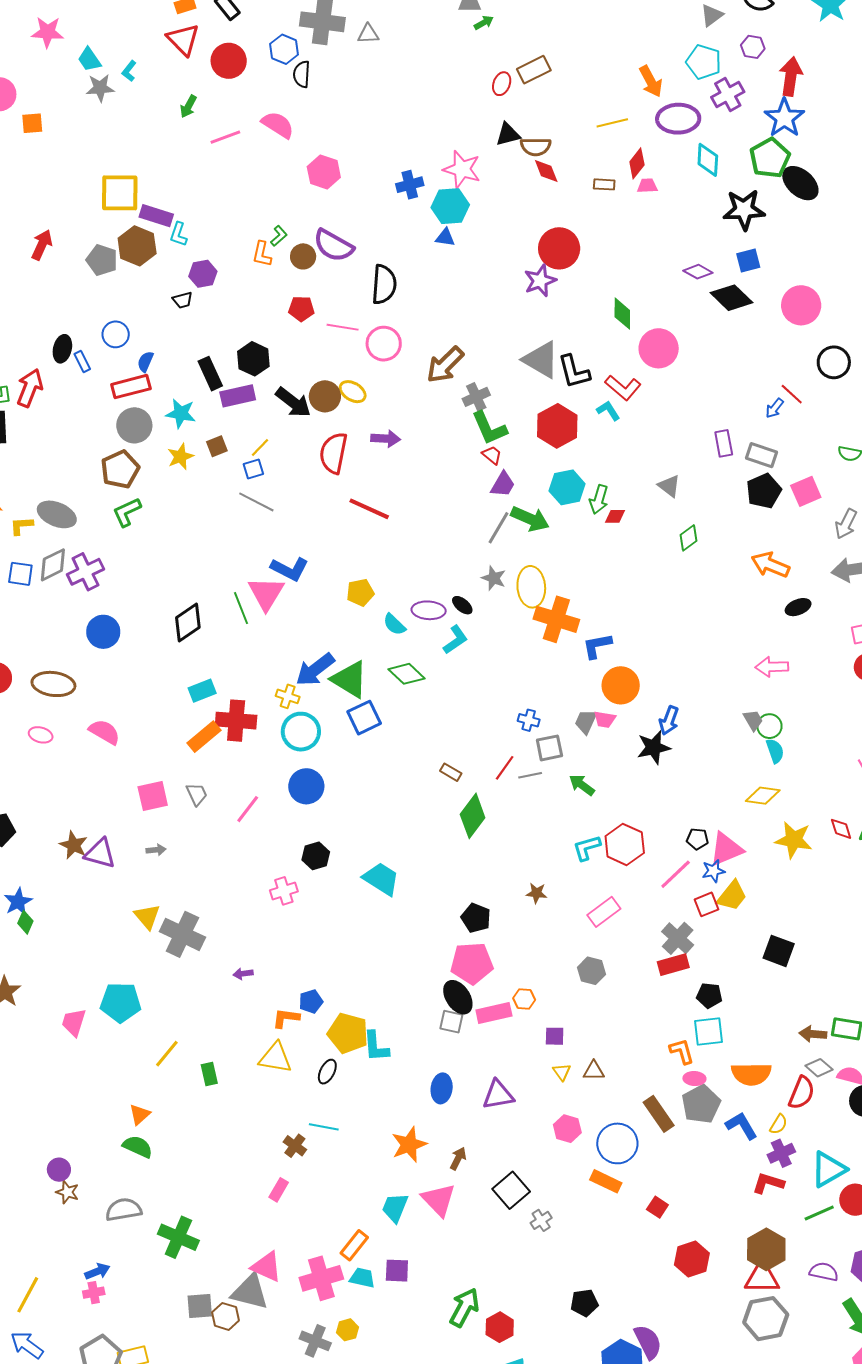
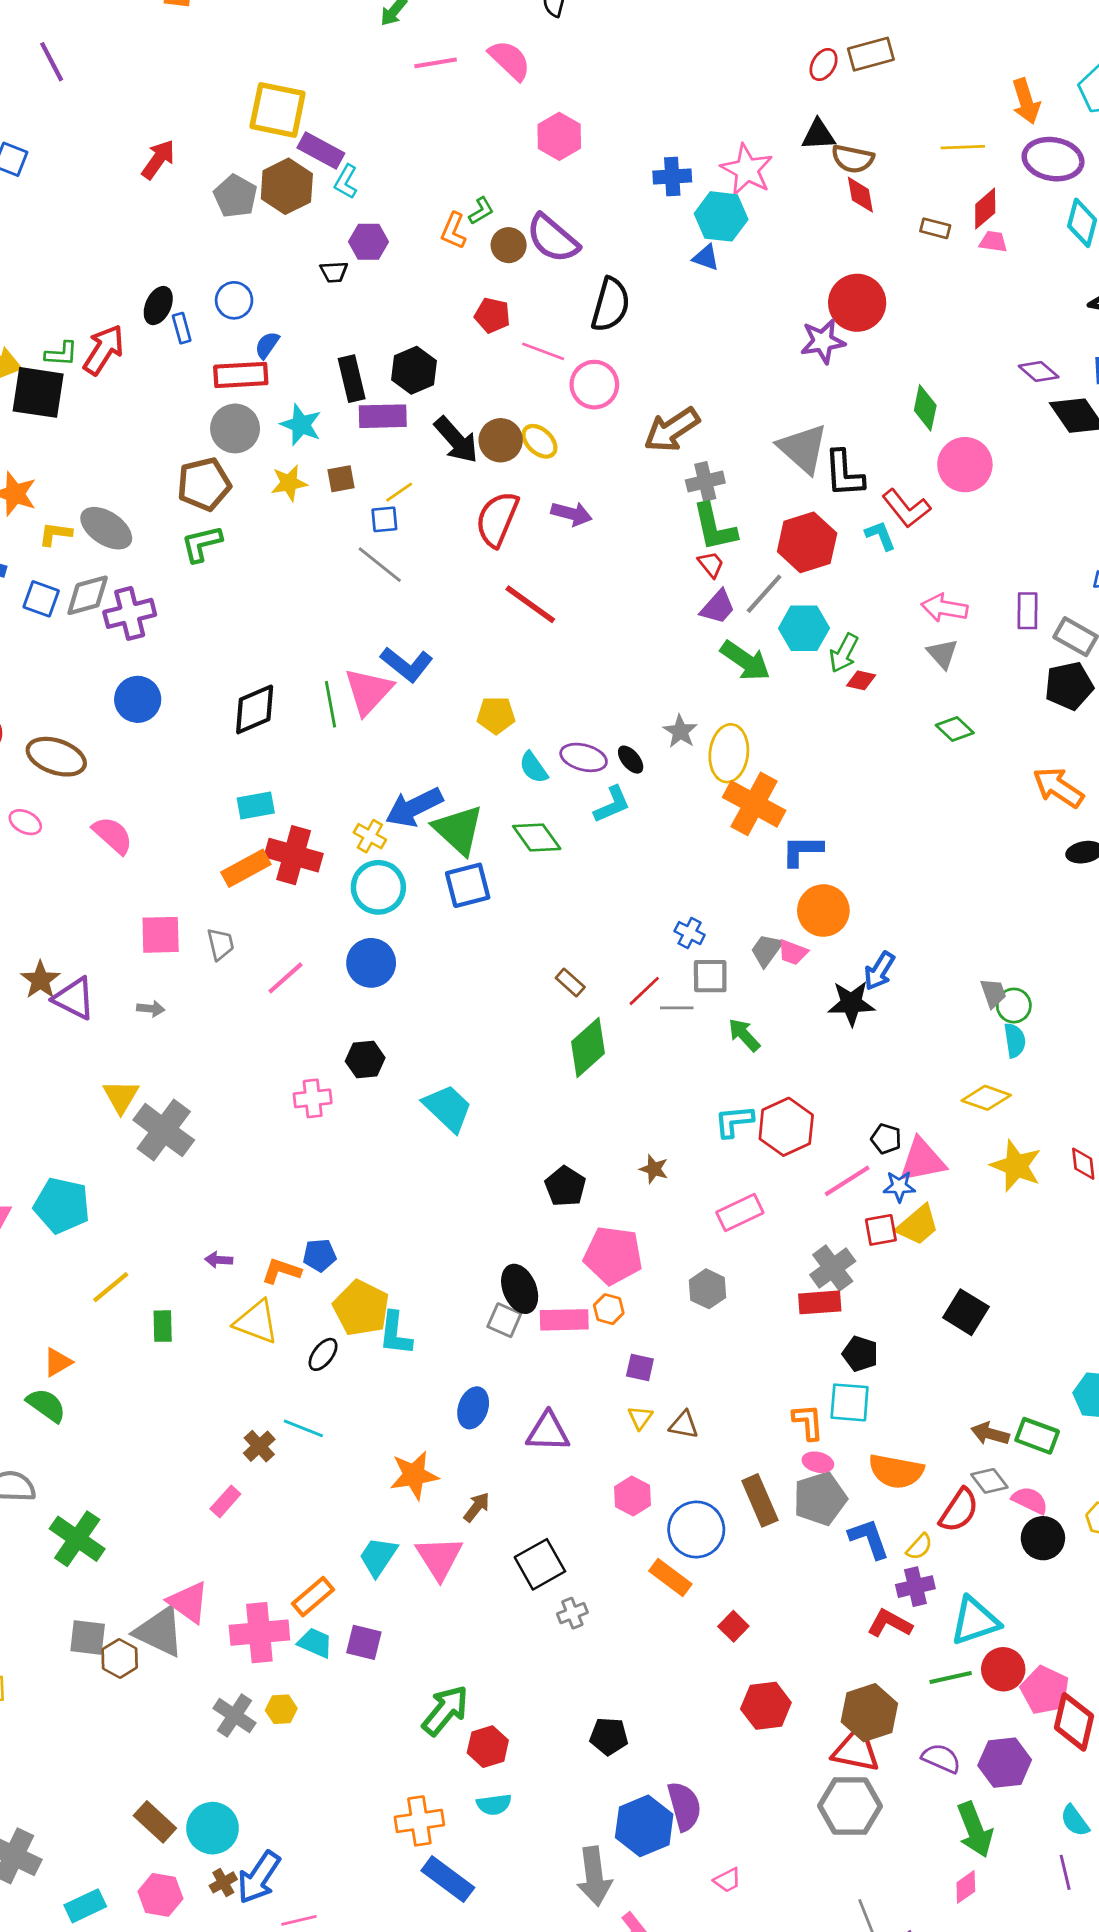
gray line: (498, 528) -> (764, 594), moved
green diamond: (689, 538) -> (955, 729), turned 68
pink arrow: (772, 667) -> (944, 608), moved
pink pentagon: (472, 963) -> (613, 1255), moved
purple arrow: (243, 974) -> (219, 1260), moved

